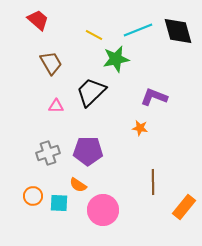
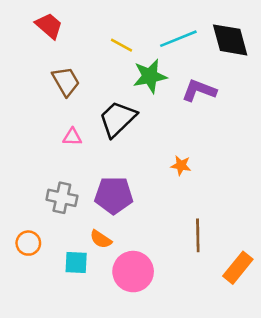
purple L-shape: (154, 97) -> (199, 90), moved
gray cross: (48, 153) -> (62, 198), turned 30
orange circle: (33, 196) -> (28, 243), moved

